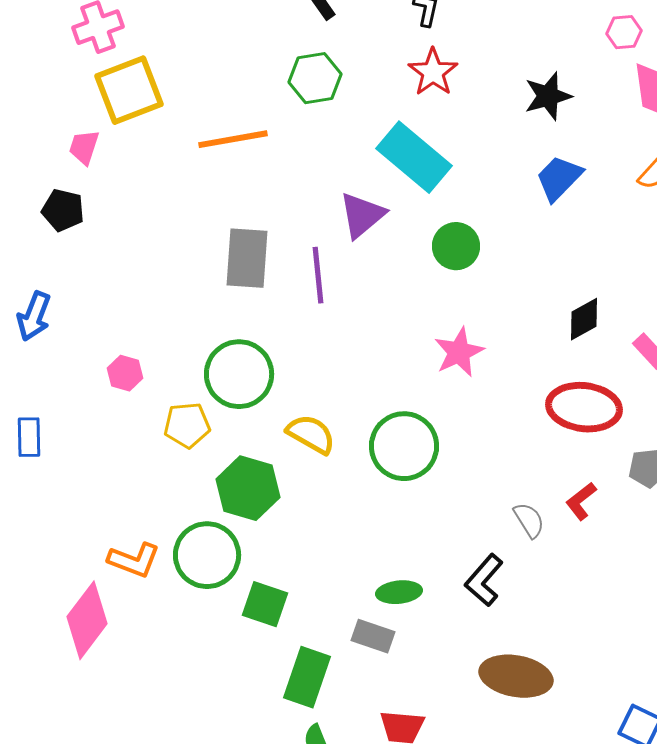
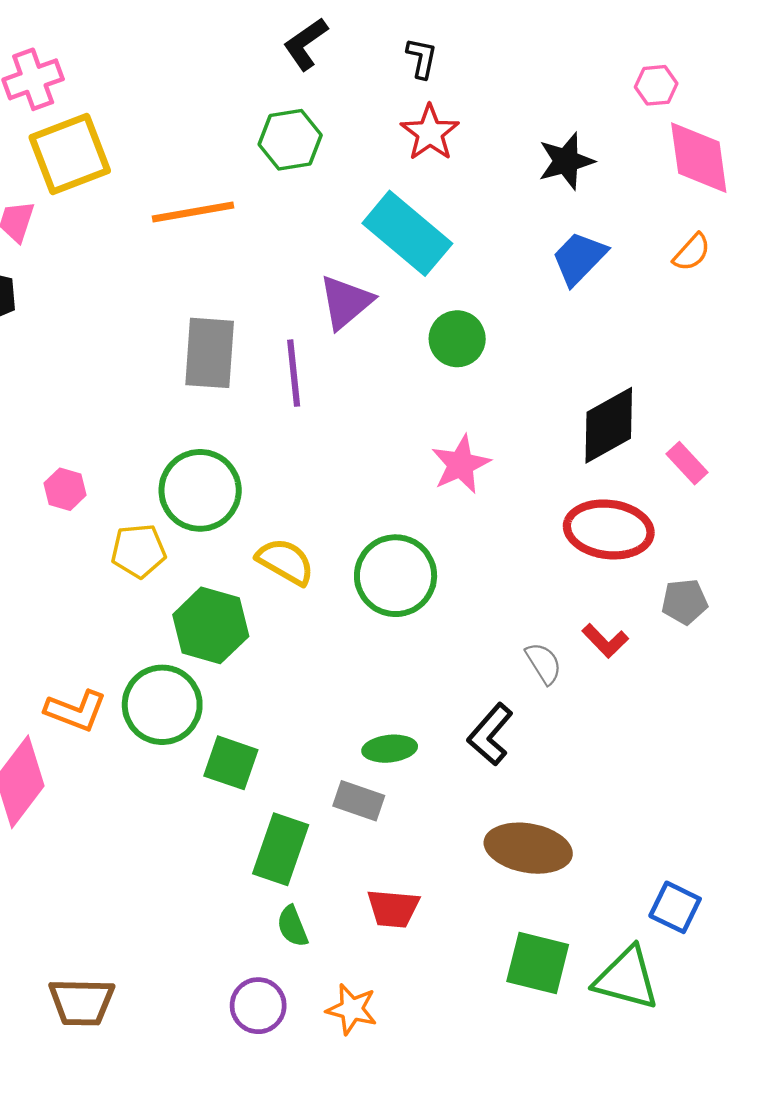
black diamond: (584, 319) -> (609, 425), size x1.5
red L-shape: (581, 501) -> (605, 641), turned -96

